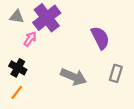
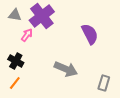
gray rectangle: (116, 73) -> (104, 83), moved

